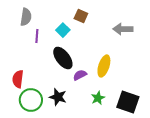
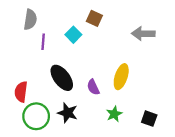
black ellipse: (63, 58) -> (62, 78), moved
purple semicircle: (80, 75) -> (93, 87), turned -88
black square: (128, 102) -> (149, 119), size x0.6

